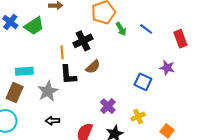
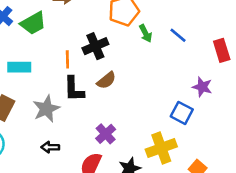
cyan rectangle: (24, 71) -> (19, 67), moved
blue square: (143, 82) -> (182, 113), moved
purple cross: (108, 106) -> (106, 134), moved
yellow cross: (138, 117) -> (161, 148), size x1.6

